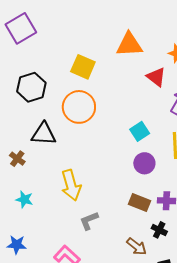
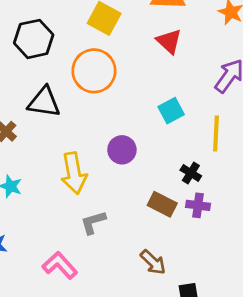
red triangle: (156, 77) -> (169, 41), moved
purple circle: (144, 163) -> (122, 150), moved
black cross: (159, 230) -> (191, 173), moved

